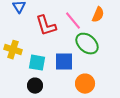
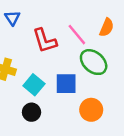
cyan square: (37, 63) -> (34, 85), turned 30

